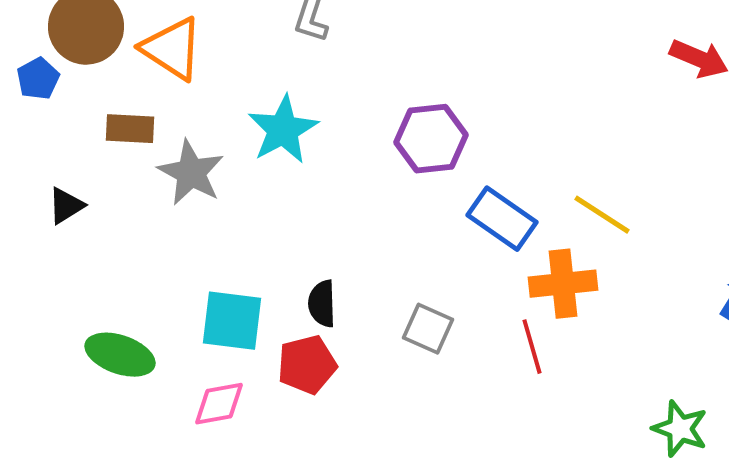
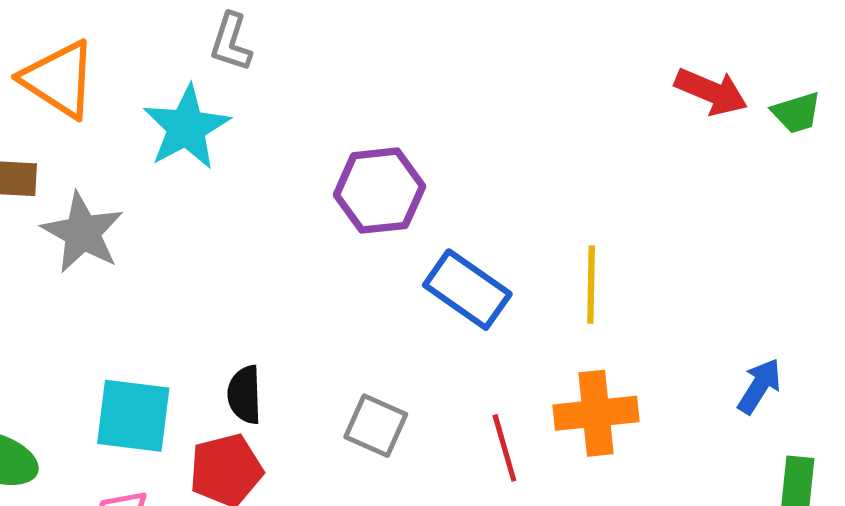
cyan star: (283, 130) -> (186, 127), moved
yellow line: (602, 215) -> (591, 285), turned 58
orange cross: (563, 284) -> (596, 413), moved

